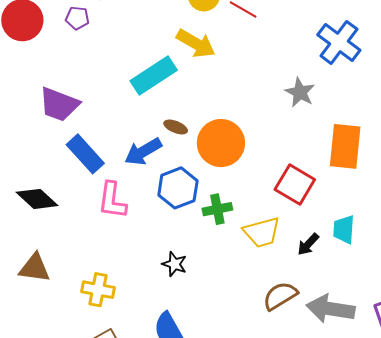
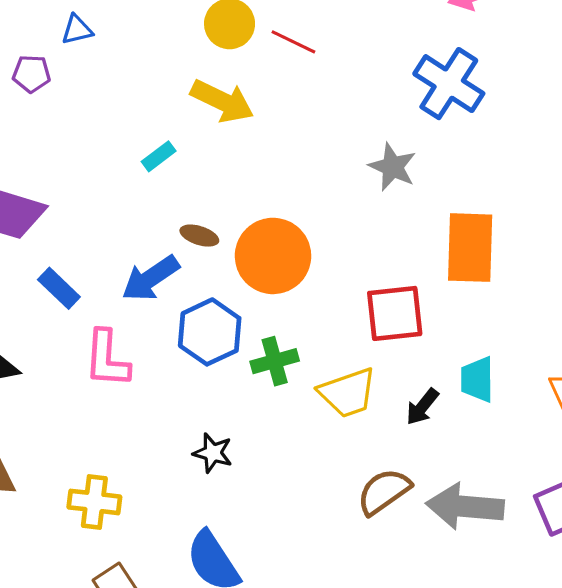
cyan rectangle: (154, 75) -> (159, 156), size x0.5
blue rectangle: (85, 154) -> (59, 288), size x0.7
red square: (295, 184) -> (395, 313), turned -33

